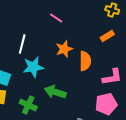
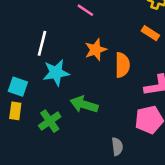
orange rectangle: (107, 36) -> (150, 33), turned 64
green cross: (28, 105) -> (50, 121), turned 30

